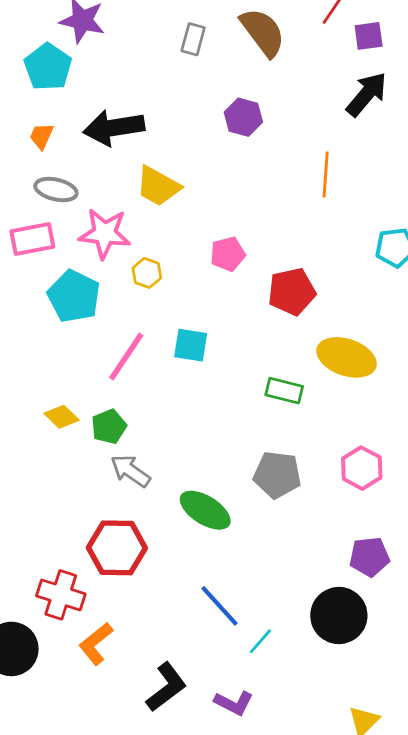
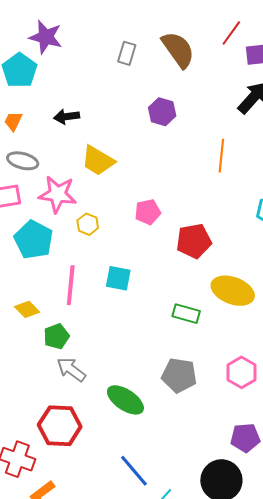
black arrow: (114, 128) -> (67, 117), size x0.6
pink line: (126, 357) -> (71, 285), turned -30
yellow diamond: (62, 417) -> (27, 309), moved

